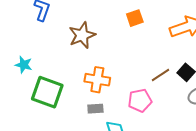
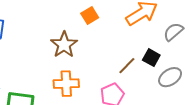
brown star: (82, 35) -> (64, 45), moved

